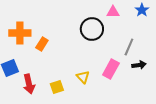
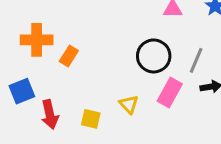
black circle: (92, 29) -> (154, 56), moved
yellow square: (57, 87) -> (91, 119), turned 32

